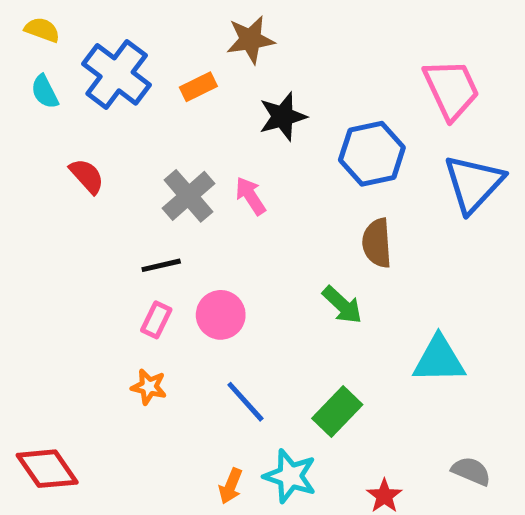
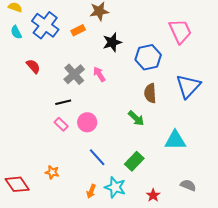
blue triangle: (474, 183) -> (188, 86), moved
pink rectangle: (156, 320) -> (61, 124), turned -72
orange star: (149, 387) -> (52, 172), moved

